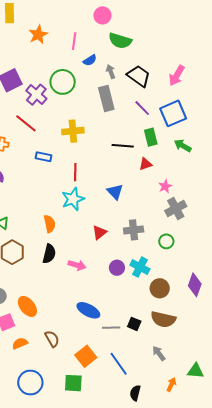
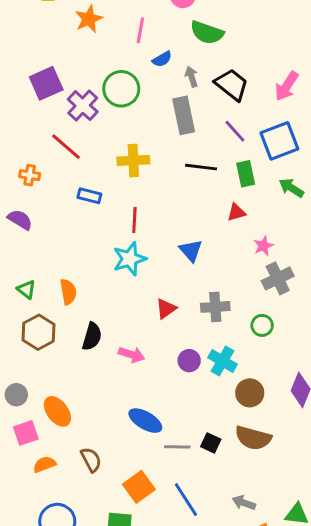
black line: (123, 146) -> (201, 167), moved
orange semicircle: (50, 224) -> (68, 292), moved
gray arrow: (159, 353) -> (244, 503), moved, turned -35

